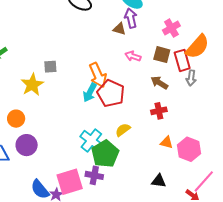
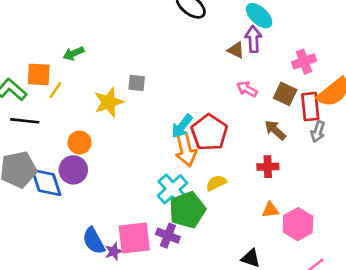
orange arrow: (98, 75) -> (186, 149), moved
orange triangle: (167, 142) -> (270, 210), turned -32
purple circle: (27, 145) -> (73, 170), moved

